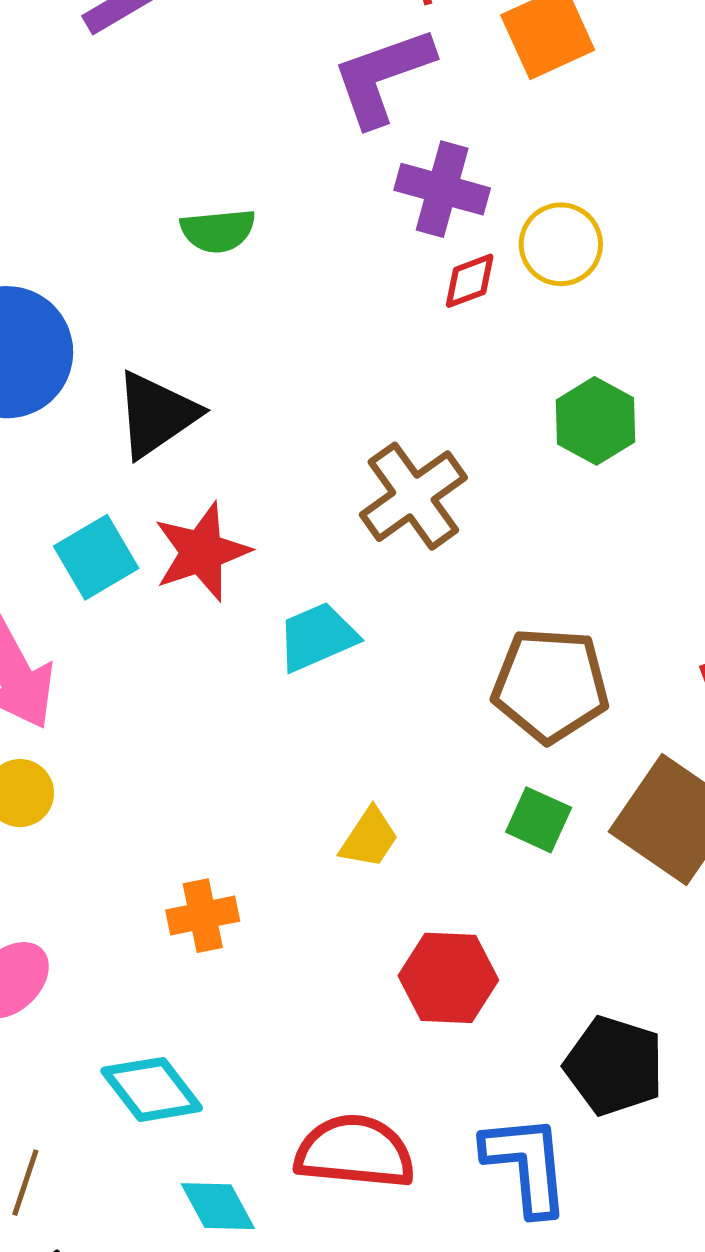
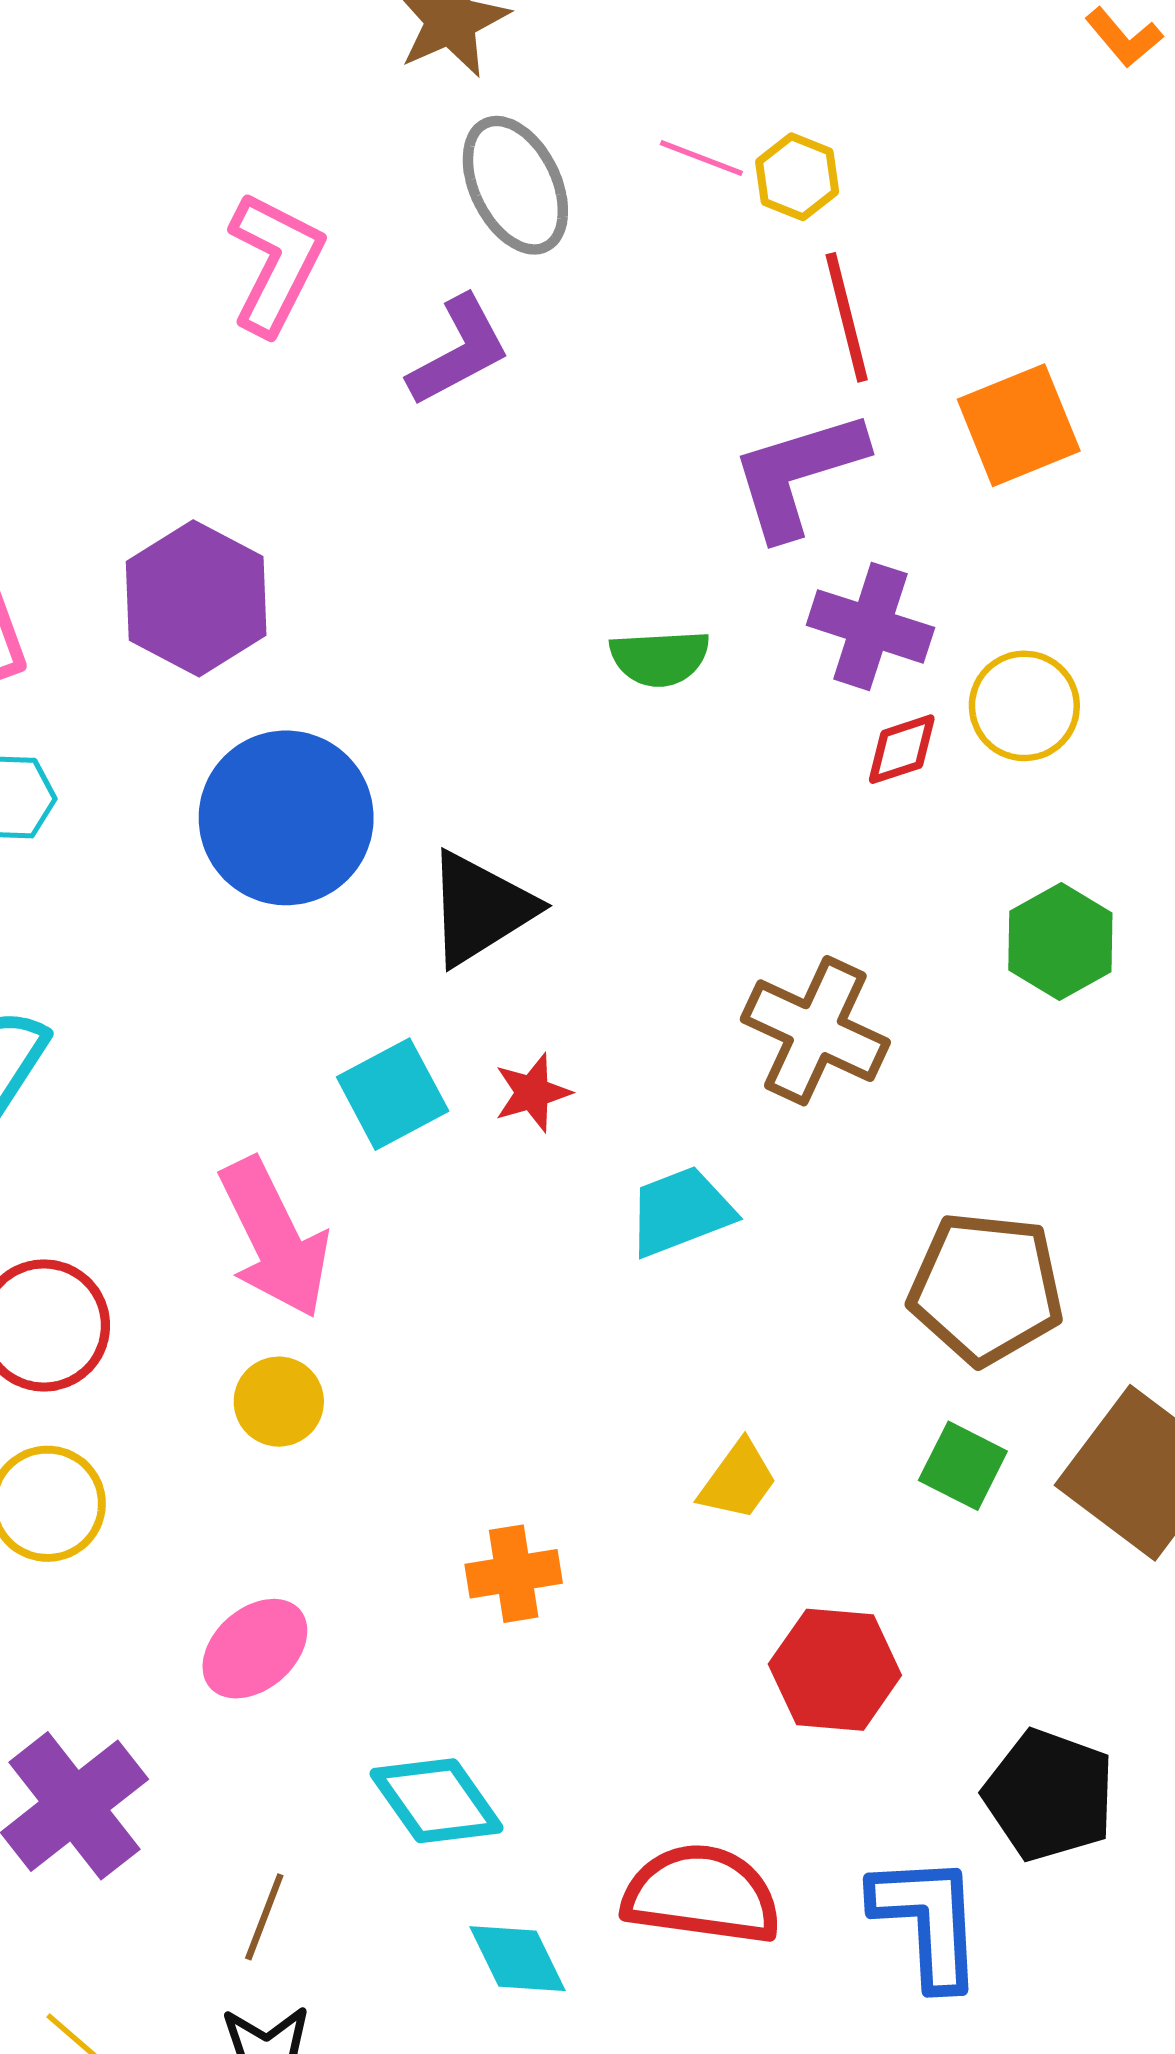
green semicircle: (218, 231) -> (660, 658), moved
brown cross: (413, 496) -> (815, 1031), turned -32
red star: (202, 552) -> (532, 1093), size x0.6

